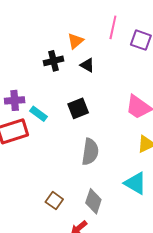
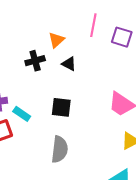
black square: (78, 108) -> (61, 107), turned 30
gray semicircle: (90, 152) -> (60, 149), moved

